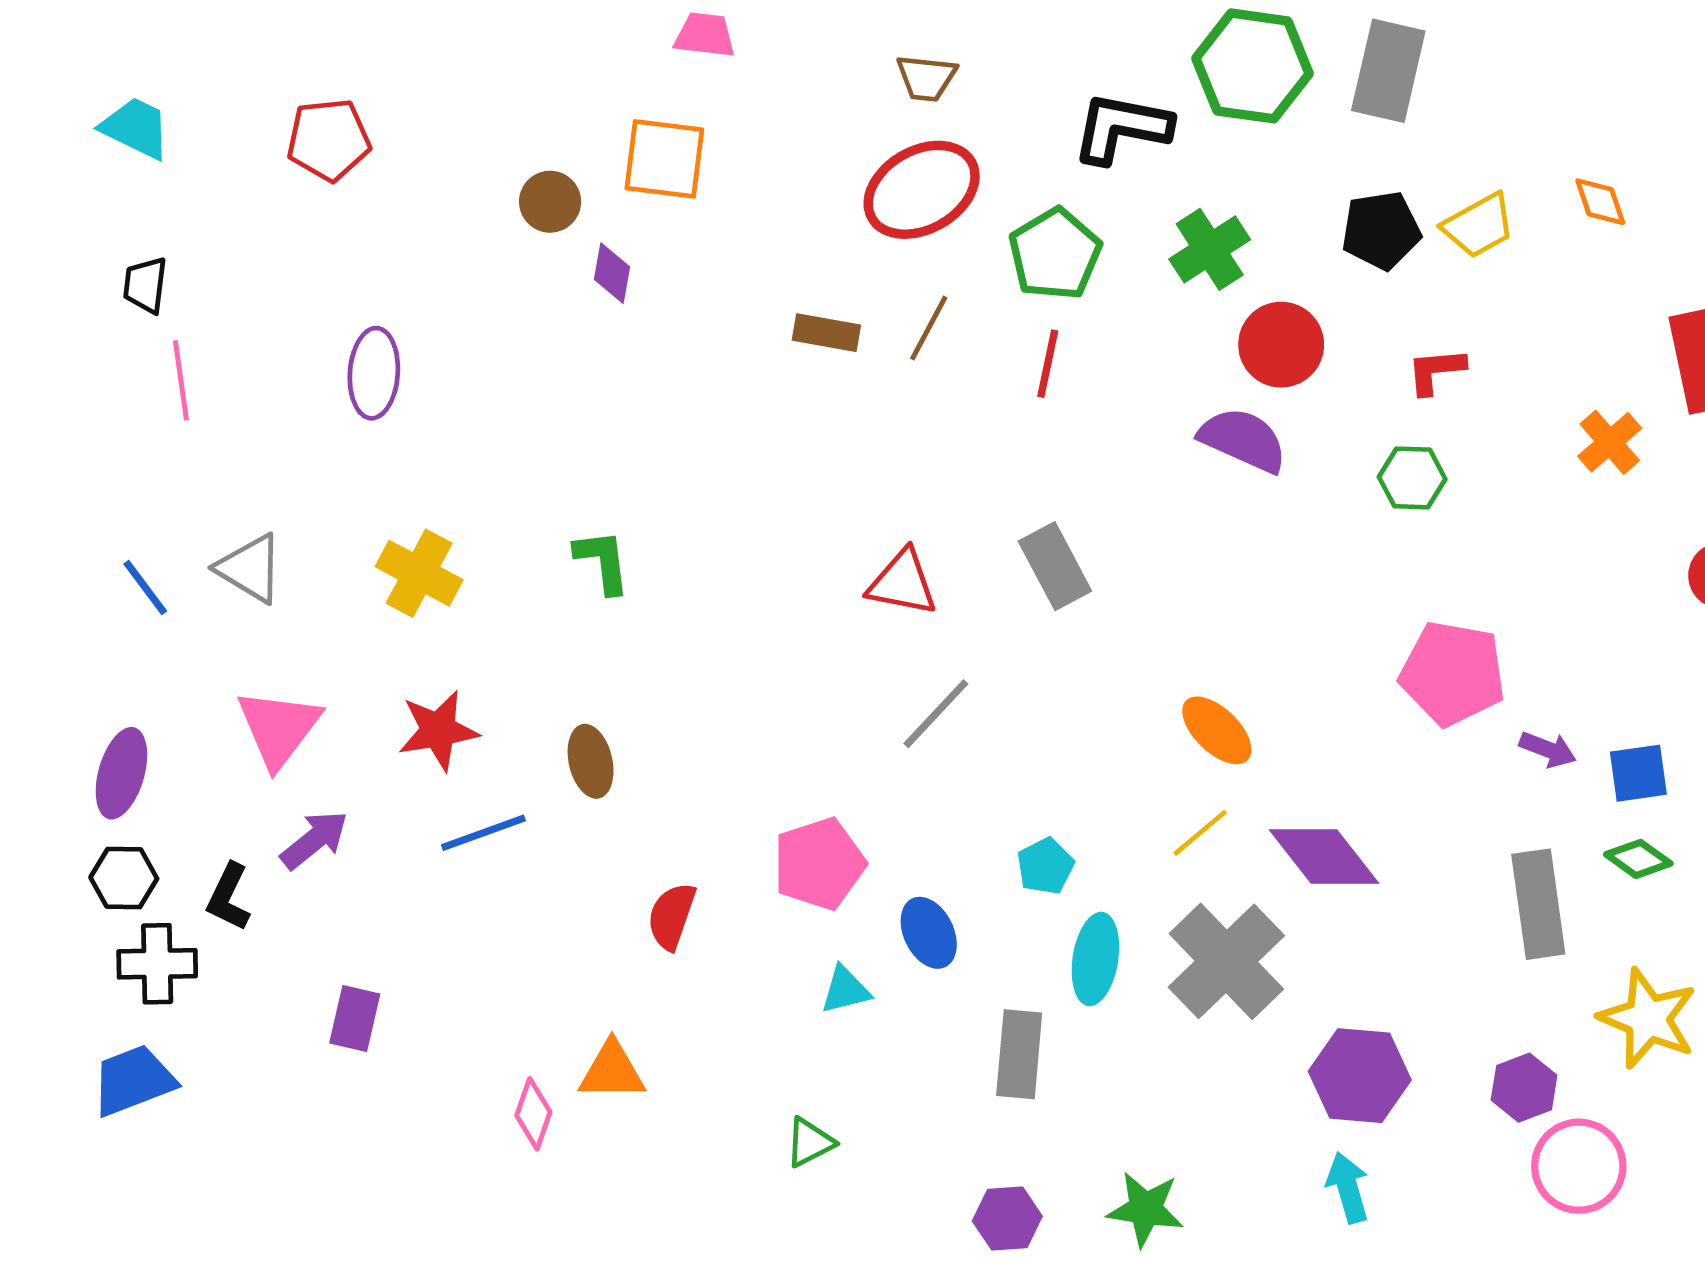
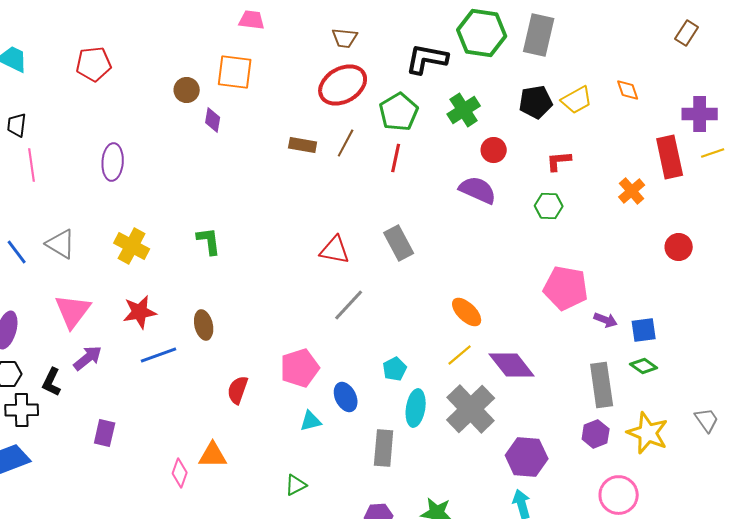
red circle: (1281, 345) -> (494, 150), size x0.7
purple hexagon: (1524, 1088) -> (596, 434), moved

